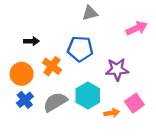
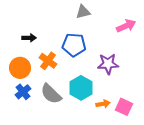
gray semicircle: (55, 102) -> (51, 94), turned -105
pink square: (134, 103) -> (124, 107), moved, turned -30

